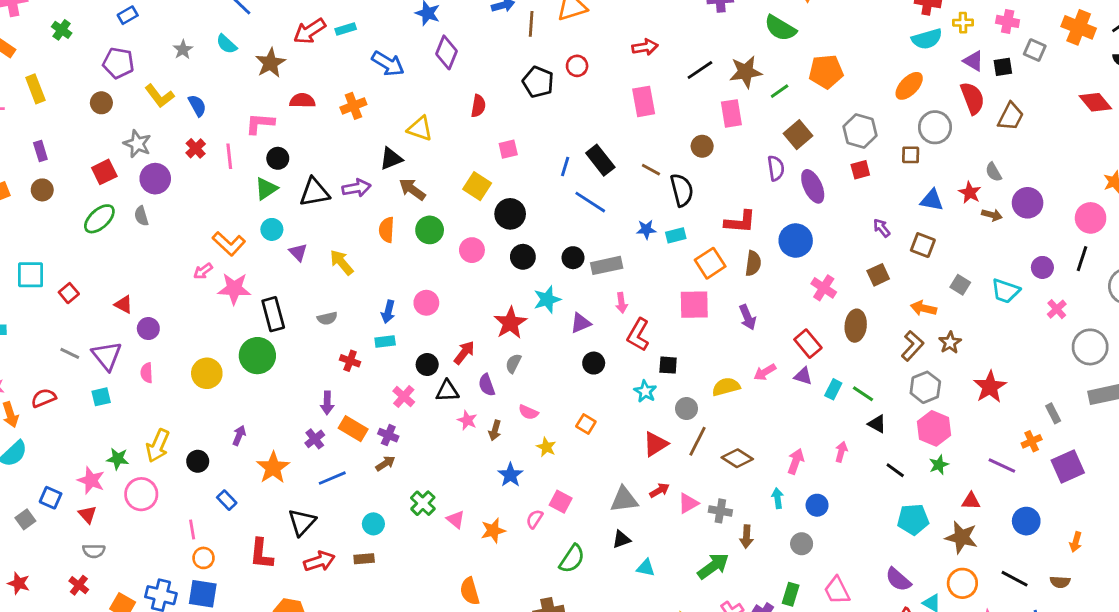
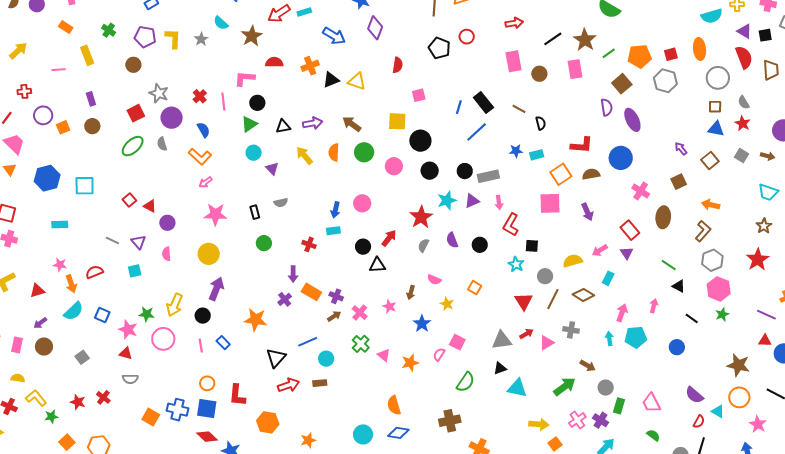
green cross: (62, 30) -> (109, 30), moved
gray star: (183, 50) -> (201, 39), moved
brown star: (746, 72) -> (585, 40), turned -30
orange pentagon: (826, 72) -> (640, 56), moved
orange ellipse: (909, 86) -> (700, 49), turned -50
yellow L-shape: (159, 96) -> (173, 38), moved, turned -140
blue semicircle: (197, 106) -> (203, 130), moved
brown trapezoid: (1011, 116) -> (771, 70), turned -30
brown circle: (702, 146) -> (539, 74), moved
brown square: (911, 155) -> (715, 107), moved
black triangle: (391, 159) -> (331, 80), moved
red square: (860, 170) -> (671, 54), moved
gray semicircle: (993, 172) -> (744, 102), moved
yellow square: (477, 186) -> (397, 121), turned -30
black semicircle: (682, 190) -> (541, 123), size x0.6
black triangle: (314, 192) -> (283, 126), size x0.7
blue line: (590, 202) -> (477, 132), turned -75
brown arrow: (992, 215) -> (768, 156), moved
orange L-shape: (229, 244) -> (200, 157), moved
brown square: (923, 245) -> (710, 160), turned 30
yellow arrow: (342, 262) -> (304, 156), moved
brown semicircle: (753, 263) -> (591, 174), turned -108
gray square: (960, 285) -> (742, 155), moved
pink star: (234, 289) -> (215, 214), moved
red square: (69, 293) -> (129, 200), moved
black rectangle: (273, 314) -> (255, 212), size x0.6
gray semicircle: (327, 318) -> (281, 203), moved
purple triangle: (581, 323) -> (472, 201), moved
brown star: (950, 343) -> (764, 226), moved
purple triangle: (107, 356) -> (138, 242), size x0.7
green circle: (257, 356) -> (264, 243), moved, size x0.6
purple triangle: (803, 376) -> (627, 253), turned 40
purple semicircle: (487, 385) -> (452, 240), moved
cyan rectangle: (833, 389) -> (608, 278), moved
pink cross: (404, 397) -> (360, 313), moved
pink star: (467, 420) -> (389, 306), moved
purple arrow: (239, 435) -> (216, 289), moved, size x1.6
red triangle: (656, 444) -> (524, 301), turned -30
brown diamond: (737, 458) -> (583, 295), moved
orange star: (273, 468) -> (256, 320), turned -30
blue line: (332, 478) -> (308, 342), moved
blue square: (51, 498) -> (102, 315), moved
red triangle: (971, 501) -> (765, 341), moved
blue circle: (817, 505) -> (677, 347), moved
gray cross: (720, 511) -> (571, 330), moved
red triangle: (88, 514) -> (126, 353), turned -32
cyan pentagon: (913, 519) -> (636, 337), moved
pink line: (192, 530) -> (201, 346), moved
brown arrow: (746, 537) -> (588, 366), turned -63
gray circle: (802, 544) -> (606, 388), moved
red L-shape: (261, 554) -> (237, 395), moved
cyan triangle: (646, 568) -> (517, 388), size x1.5
red cross: (79, 585) -> (103, 397), moved

